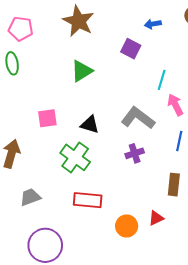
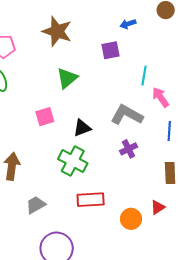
purple square: (131, 49) -> (110, 50), turned -30
pink square: (47, 118) -> (45, 117), moved
black triangle: (90, 125) -> (82, 128), turned -30

